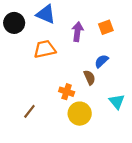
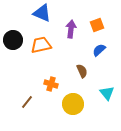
black circle: (14, 23) -> (13, 40), moved
blue semicircle: (101, 61) -> (99, 50), moved
orange cross: (67, 92) -> (51, 84), moved

